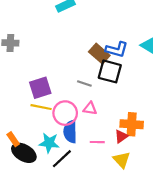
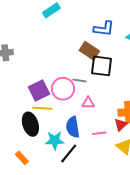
blue L-shape: (117, 49) -> (104, 29), moved
pink circle: (65, 113) -> (63, 89), moved
orange rectangle: (13, 139) -> (22, 158), moved
black ellipse: (24, 153) -> (30, 124), moved, turned 50

